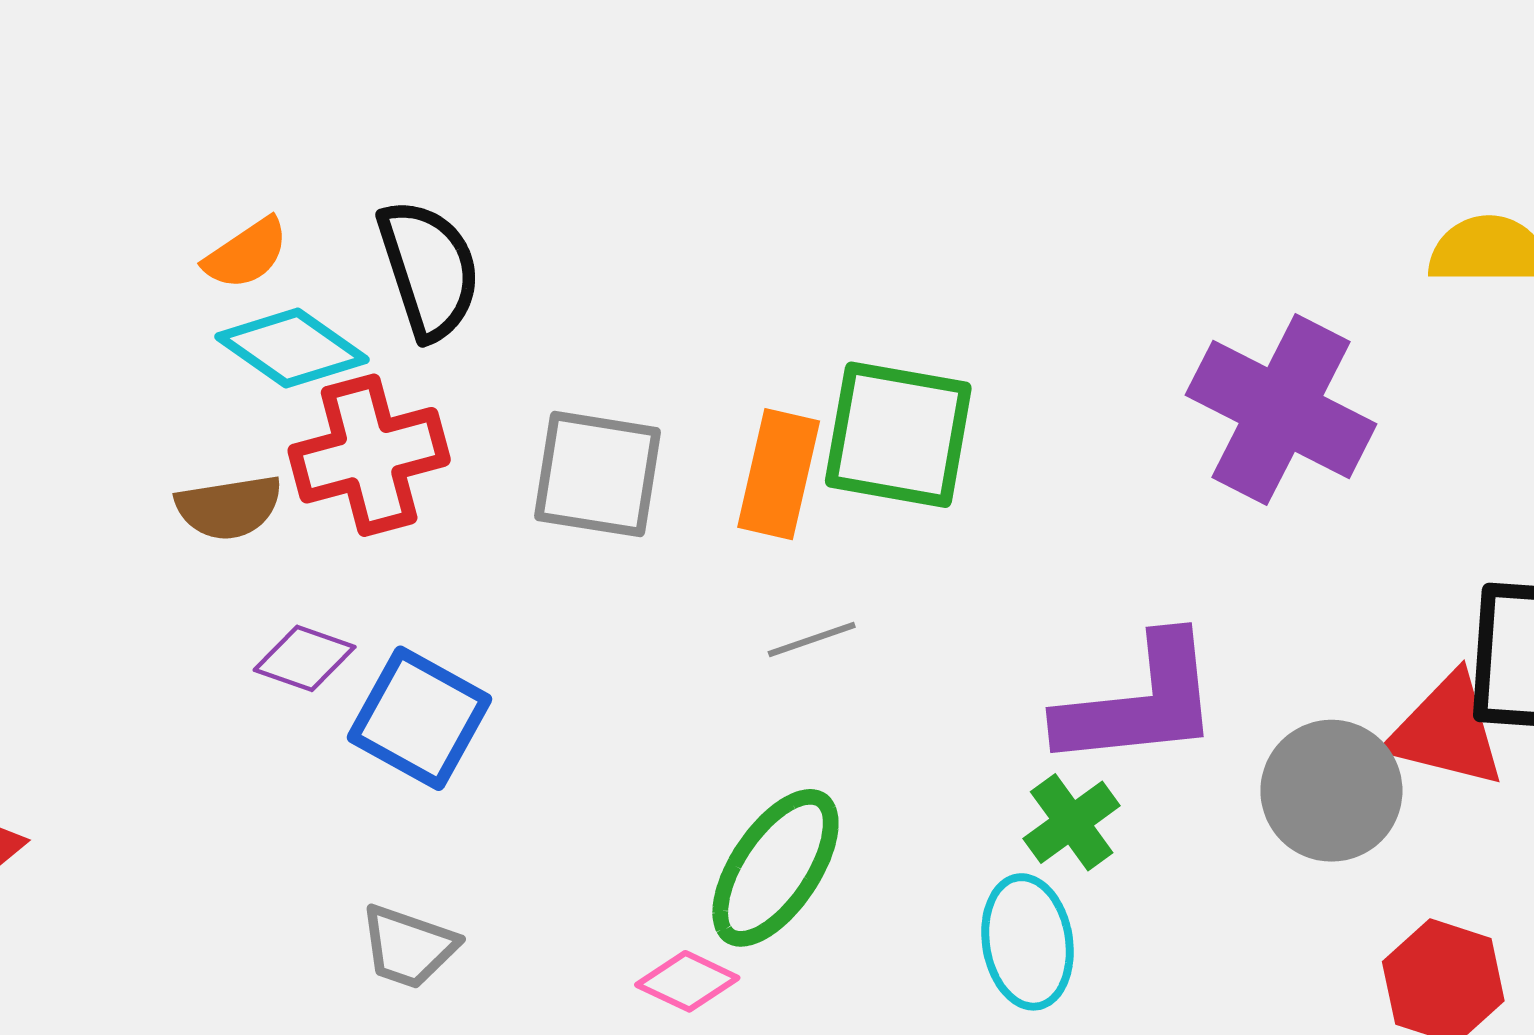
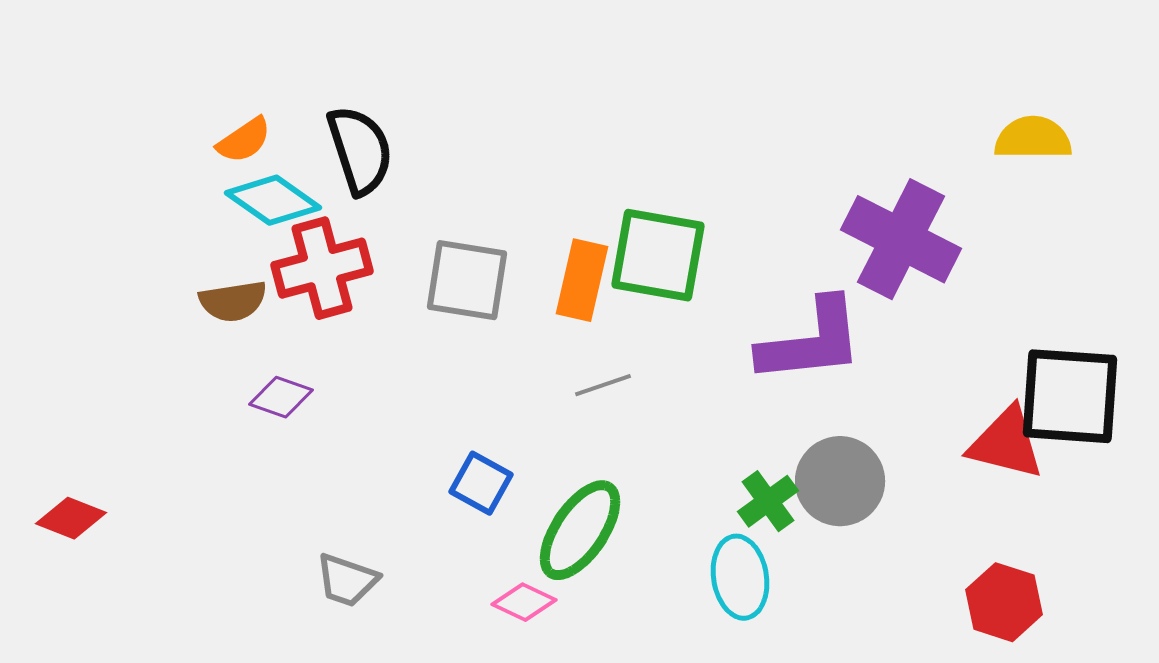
purple L-shape: (1139, 702) -> (811, 341), moved
blue square: (420, 718) -> (481, 483), moved, size x0.7
gray circle: (1331, 791) -> (840, 481), moved

